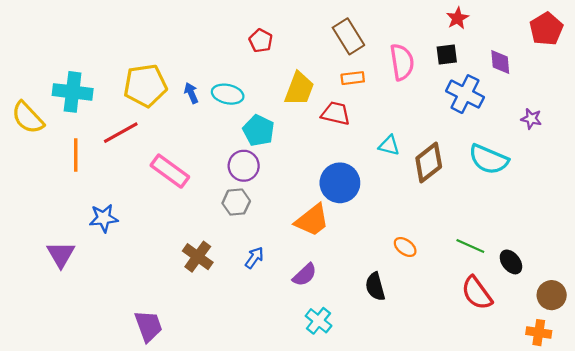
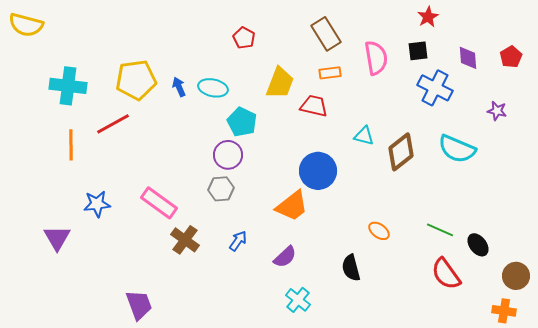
red pentagon: (546, 29) -> (511, 57), moved, size x0.7
yellow semicircle: (28, 118) -> (26, 25), moved, turned -32
pink rectangle: (170, 171) -> (159, 203), moved

